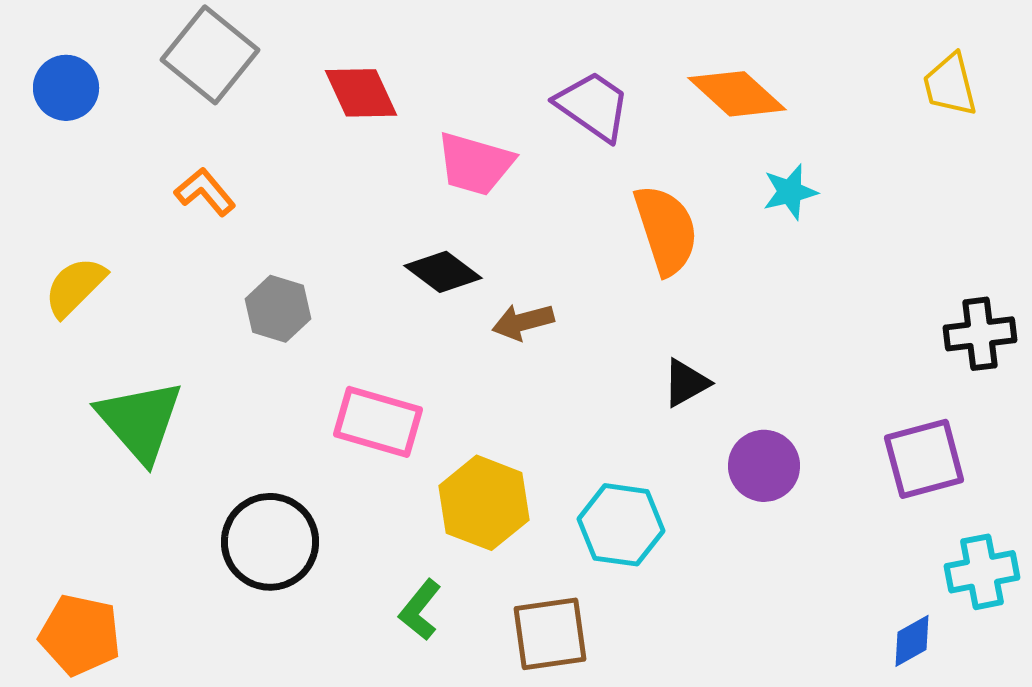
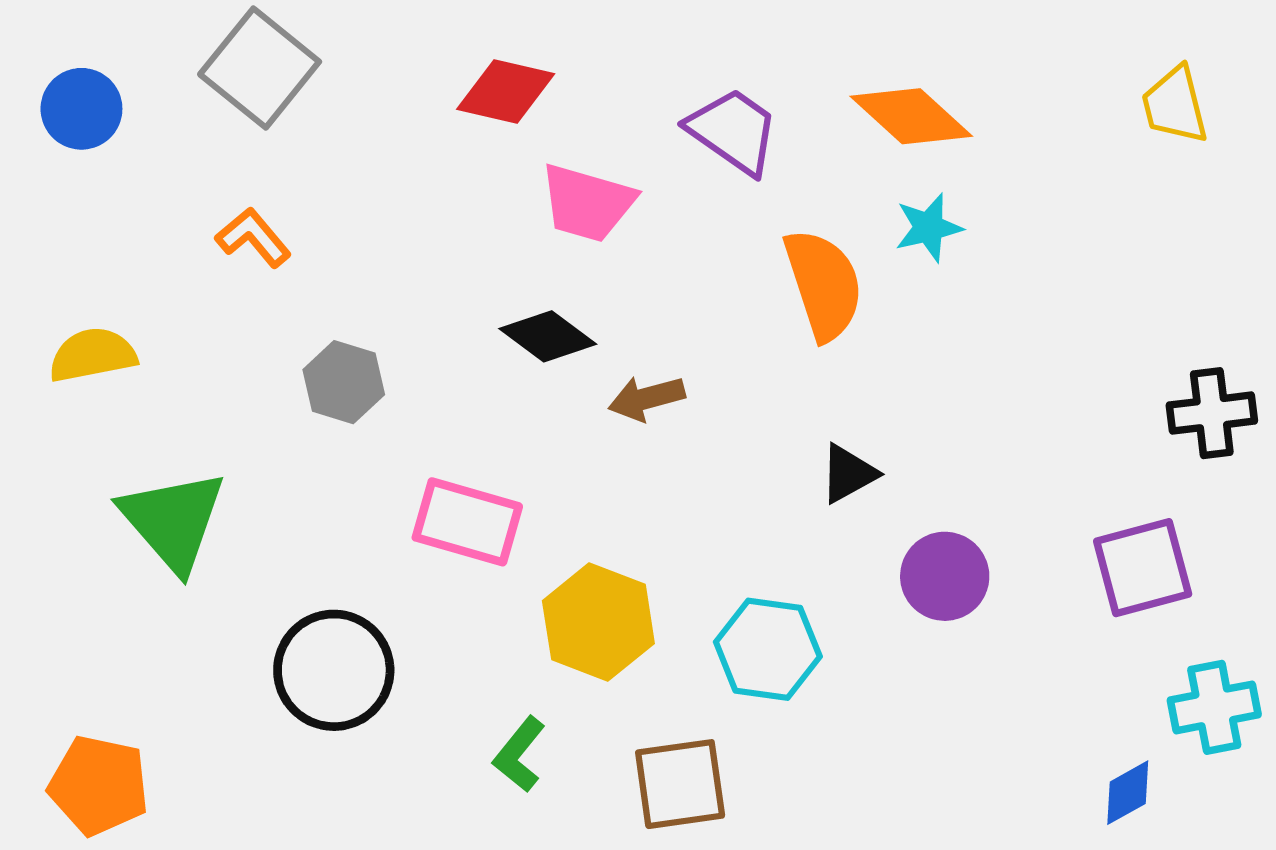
red diamond: (361, 93) -> (506, 92), moved, turned -52
cyan star: (790, 192) -> (929, 228), moved
yellow semicircle: (75, 287) -> (93, 355), turned 34

